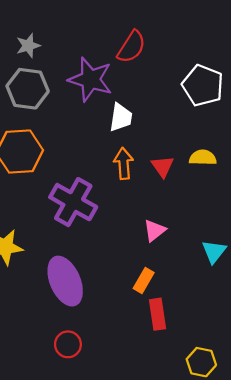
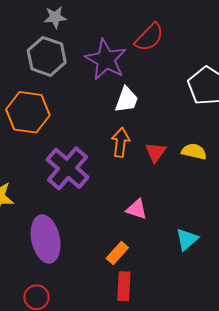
pink triangle: (155, 230) -> (137, 209), turned 45

